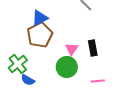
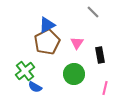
pink triangle: (72, 49) -> (77, 43), moved
pink line: (98, 81) -> (105, 88), turned -72

